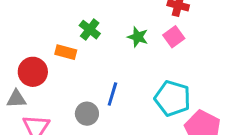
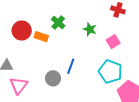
pink square: (174, 37) -> (113, 42), moved
red circle: (33, 72) -> (22, 30), moved

